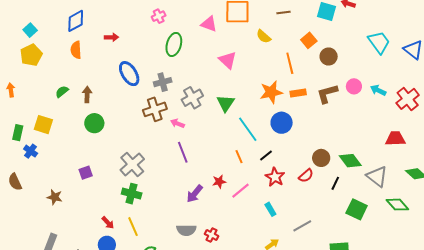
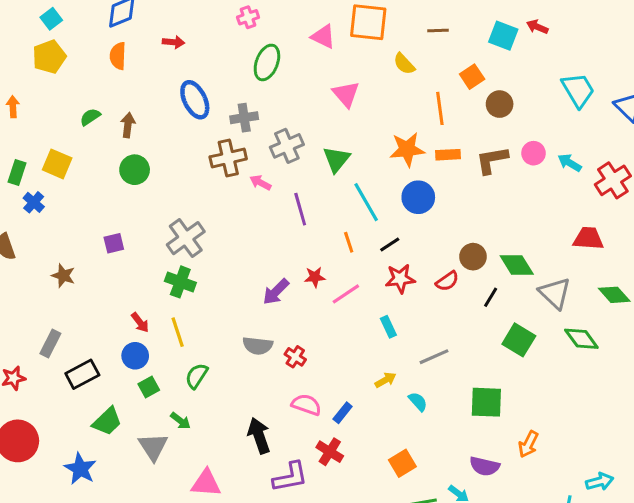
purple line: (183, 152) -> (300, 209), moved
red star: (275, 177) -> (400, 279), turned 30

